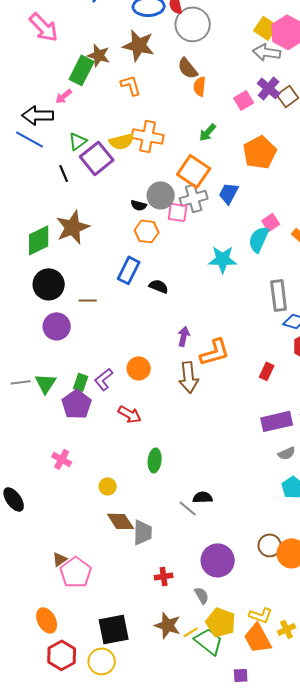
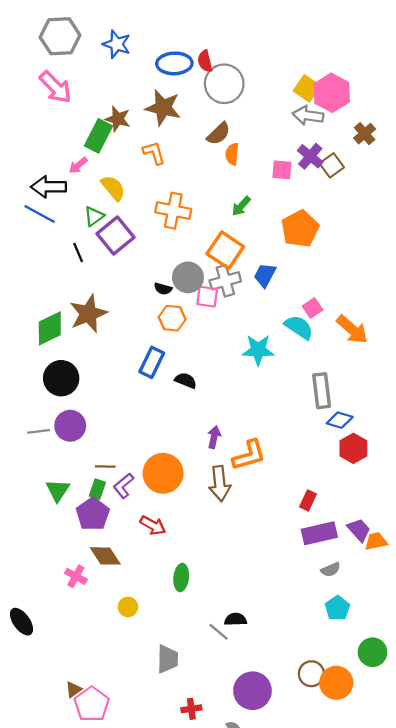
brown semicircle: (188, 68) -> (219, 134), turned -95
pink square: (244, 100) -> (282, 170), turned 36
yellow semicircle: (122, 141) -> (113, 188), moved, turned -115
cyan semicircle: (259, 239) -> (299, 327), turned 100
brown line: (88, 300) -> (105, 467), moved
orange circle: (139, 368) -> (163, 473), size x1.5
red rectangle: (267, 371) -> (308, 500), moved
gray line: (21, 382) -> (38, 431), moved
brown diamond: (121, 521) -> (105, 556), moved

